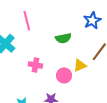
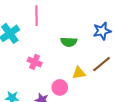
pink circle: (64, 75) -> (60, 87), moved

